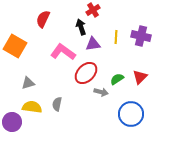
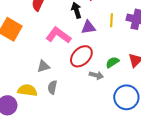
gray triangle: (28, 83) -> (43, 66), moved

